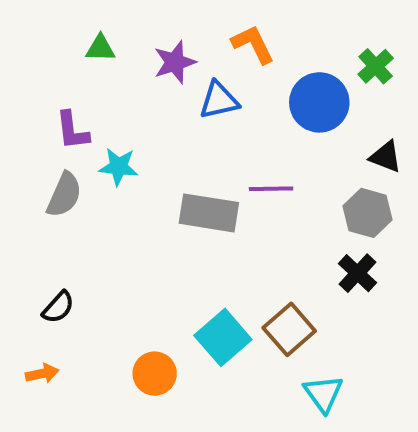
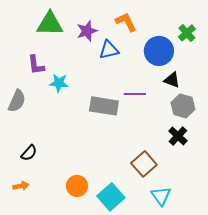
green triangle: (100, 48) -> (50, 24), size x1.8
black triangle: (386, 157) -> (172, 80), moved
gray semicircle: (64, 195) -> (17, 101), moved
cyan square: (223, 337) -> (111, 197), moved

